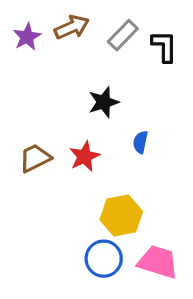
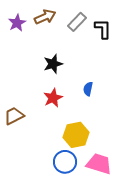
black star: (104, 102) -> (53, 64), moved
brown trapezoid: (35, 158) -> (14, 116), moved

